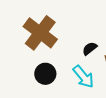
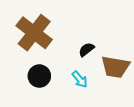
cyan arrow: (83, 77) -> (80, 79), size x0.7

